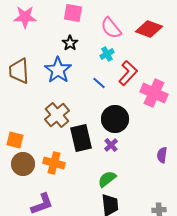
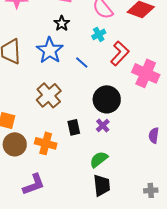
blue line: (99, 83) -> (82, 62), moved
black rectangle: (81, 138) -> (74, 127), moved, size x0.6

